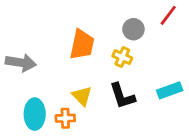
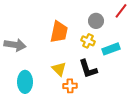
cyan rectangle: (170, 90) -> (111, 49), moved
orange cross: (65, 118) -> (70, 86), moved

